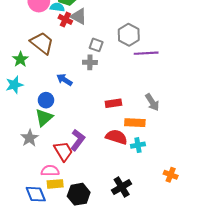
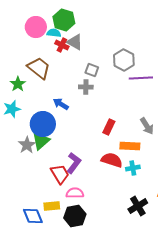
blue circle: (46, 100) -> (43, 124), size x1.6
red rectangle: (113, 103) -> (109, 127), turned -56
gray star: (30, 138) -> (27, 145), moved
pink semicircle: (50, 171) -> (75, 193), moved
black cross: (122, 187) -> (138, 206), moved

